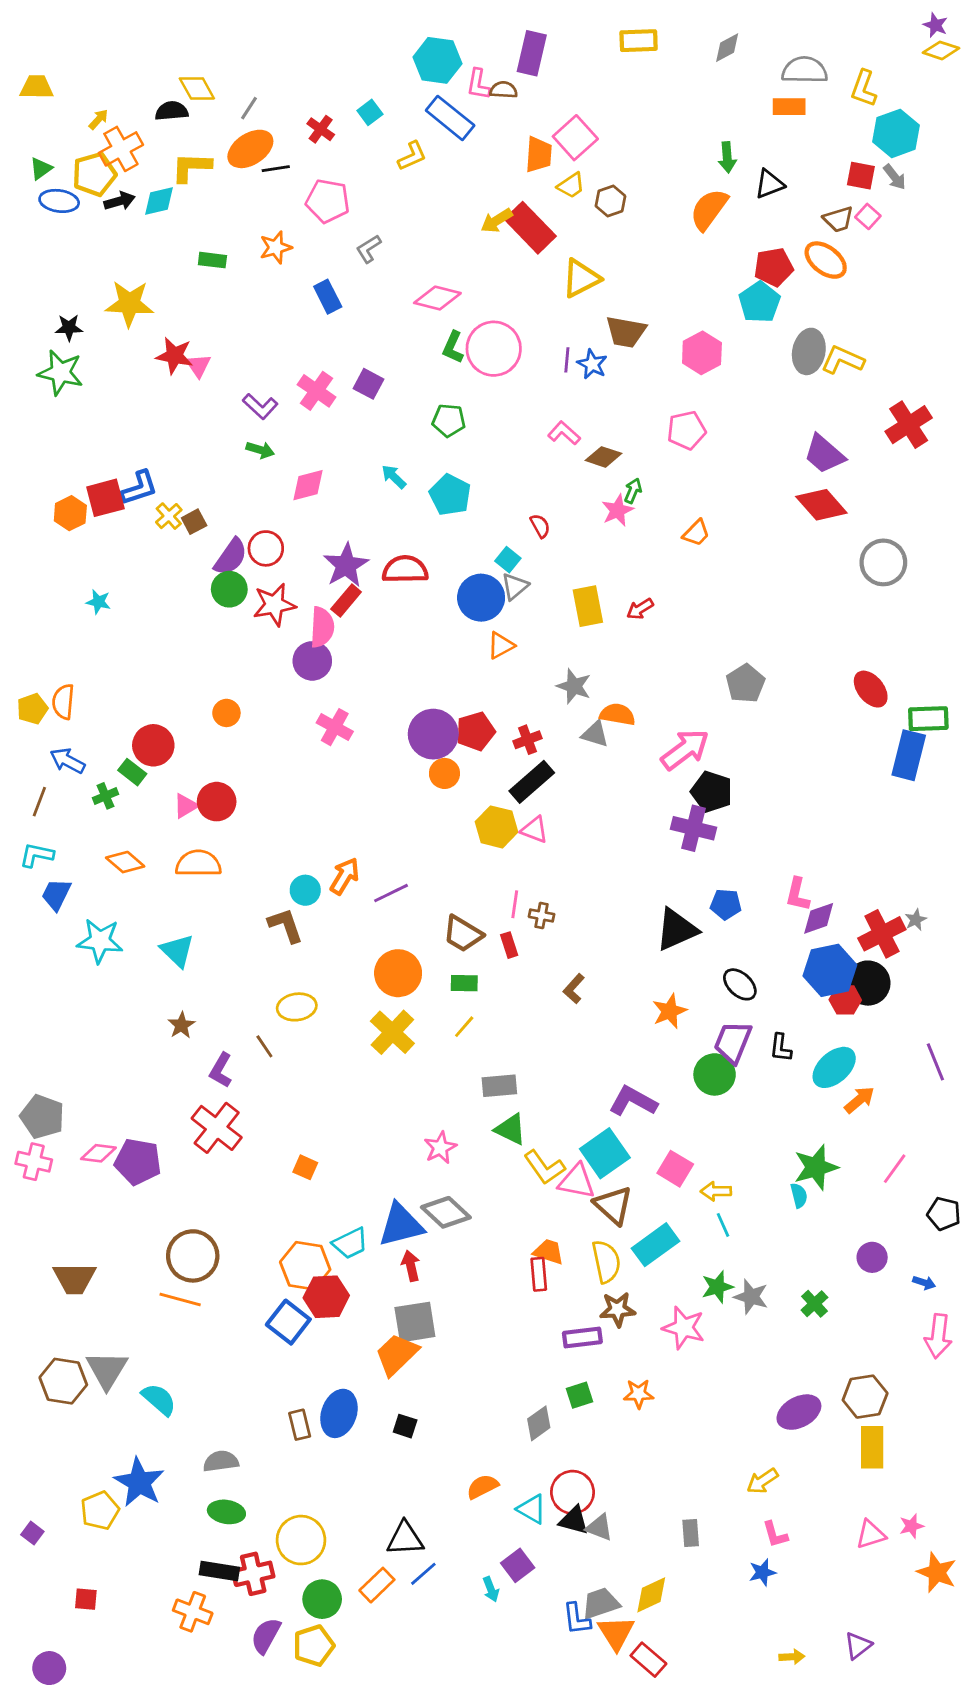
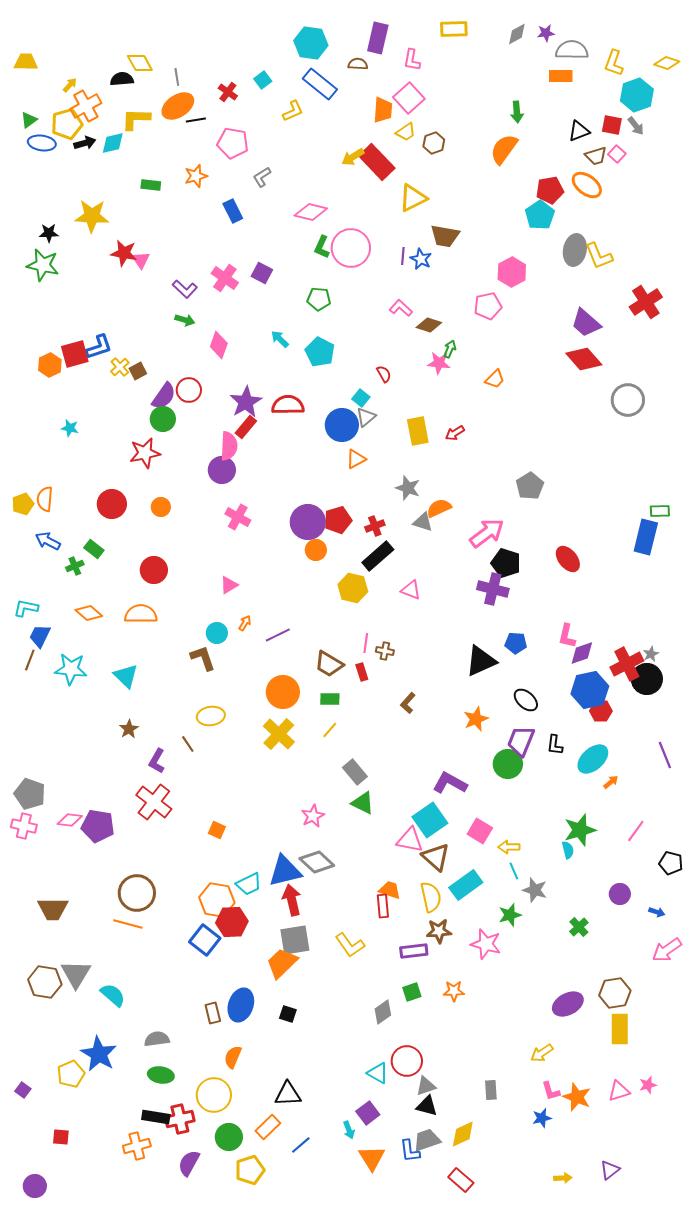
purple star: (935, 25) -> (546, 33), moved, turned -30
yellow diamond: (941, 50) -> (667, 63), moved
pink L-shape: (478, 84) -> (412, 60), moved
gray line: (249, 108) -> (177, 77), turned -42
black triangle: (769, 184) -> (579, 131), moved
pink hexagon: (702, 353) -> (512, 272), moved
yellow L-shape: (843, 360) -> (599, 256), turned -136
pink diamond: (308, 485) -> (219, 345), turned -56
pink star: (617, 510) -> (439, 363), turned 30
red star: (274, 605) -> (145, 453), moved
red ellipse: (871, 689) -> (568, 559), moved
orange semicircle: (617, 714) -> (439, 508), turned -35
green rectangle: (928, 719) -> (660, 511), size x0.7
red circle: (153, 745) -> (112, 504), moved
brown line: (39, 802) -> (30, 660), moved
pink triangle: (186, 806) -> (229, 585), moved
pink triangle: (535, 830) -> (411, 590), moved
orange arrow: (345, 876) -> (245, 623), size x0.6
black circle: (868, 983) -> (647, 679), moved
gray rectangle: (499, 1086) -> (355, 772), turned 55
orange arrow: (859, 1100) -> (611, 782), size x0.7
yellow L-shape: (544, 1167) -> (350, 945), moved
red arrow: (411, 1266) -> (292, 900), size x1.4
gray star: (751, 1297) -> (535, 890), moved
pink arrow: (938, 1336) -> (667, 950), turned 48
orange semicircle: (482, 1487) -> (233, 1057), moved, turned -40
black triangle: (574, 1520) -> (427, 1106), moved
gray triangle: (599, 1527) -> (426, 1086), turned -40
orange star: (937, 1572) -> (577, 1097), moved
blue line: (423, 1574) -> (301, 1145), moved
orange cross: (193, 1612) -> (137, 1146), turned -36
orange triangle: (616, 1633) -> (372, 1158), moved
yellow pentagon: (314, 1646) -> (250, 1170), moved

